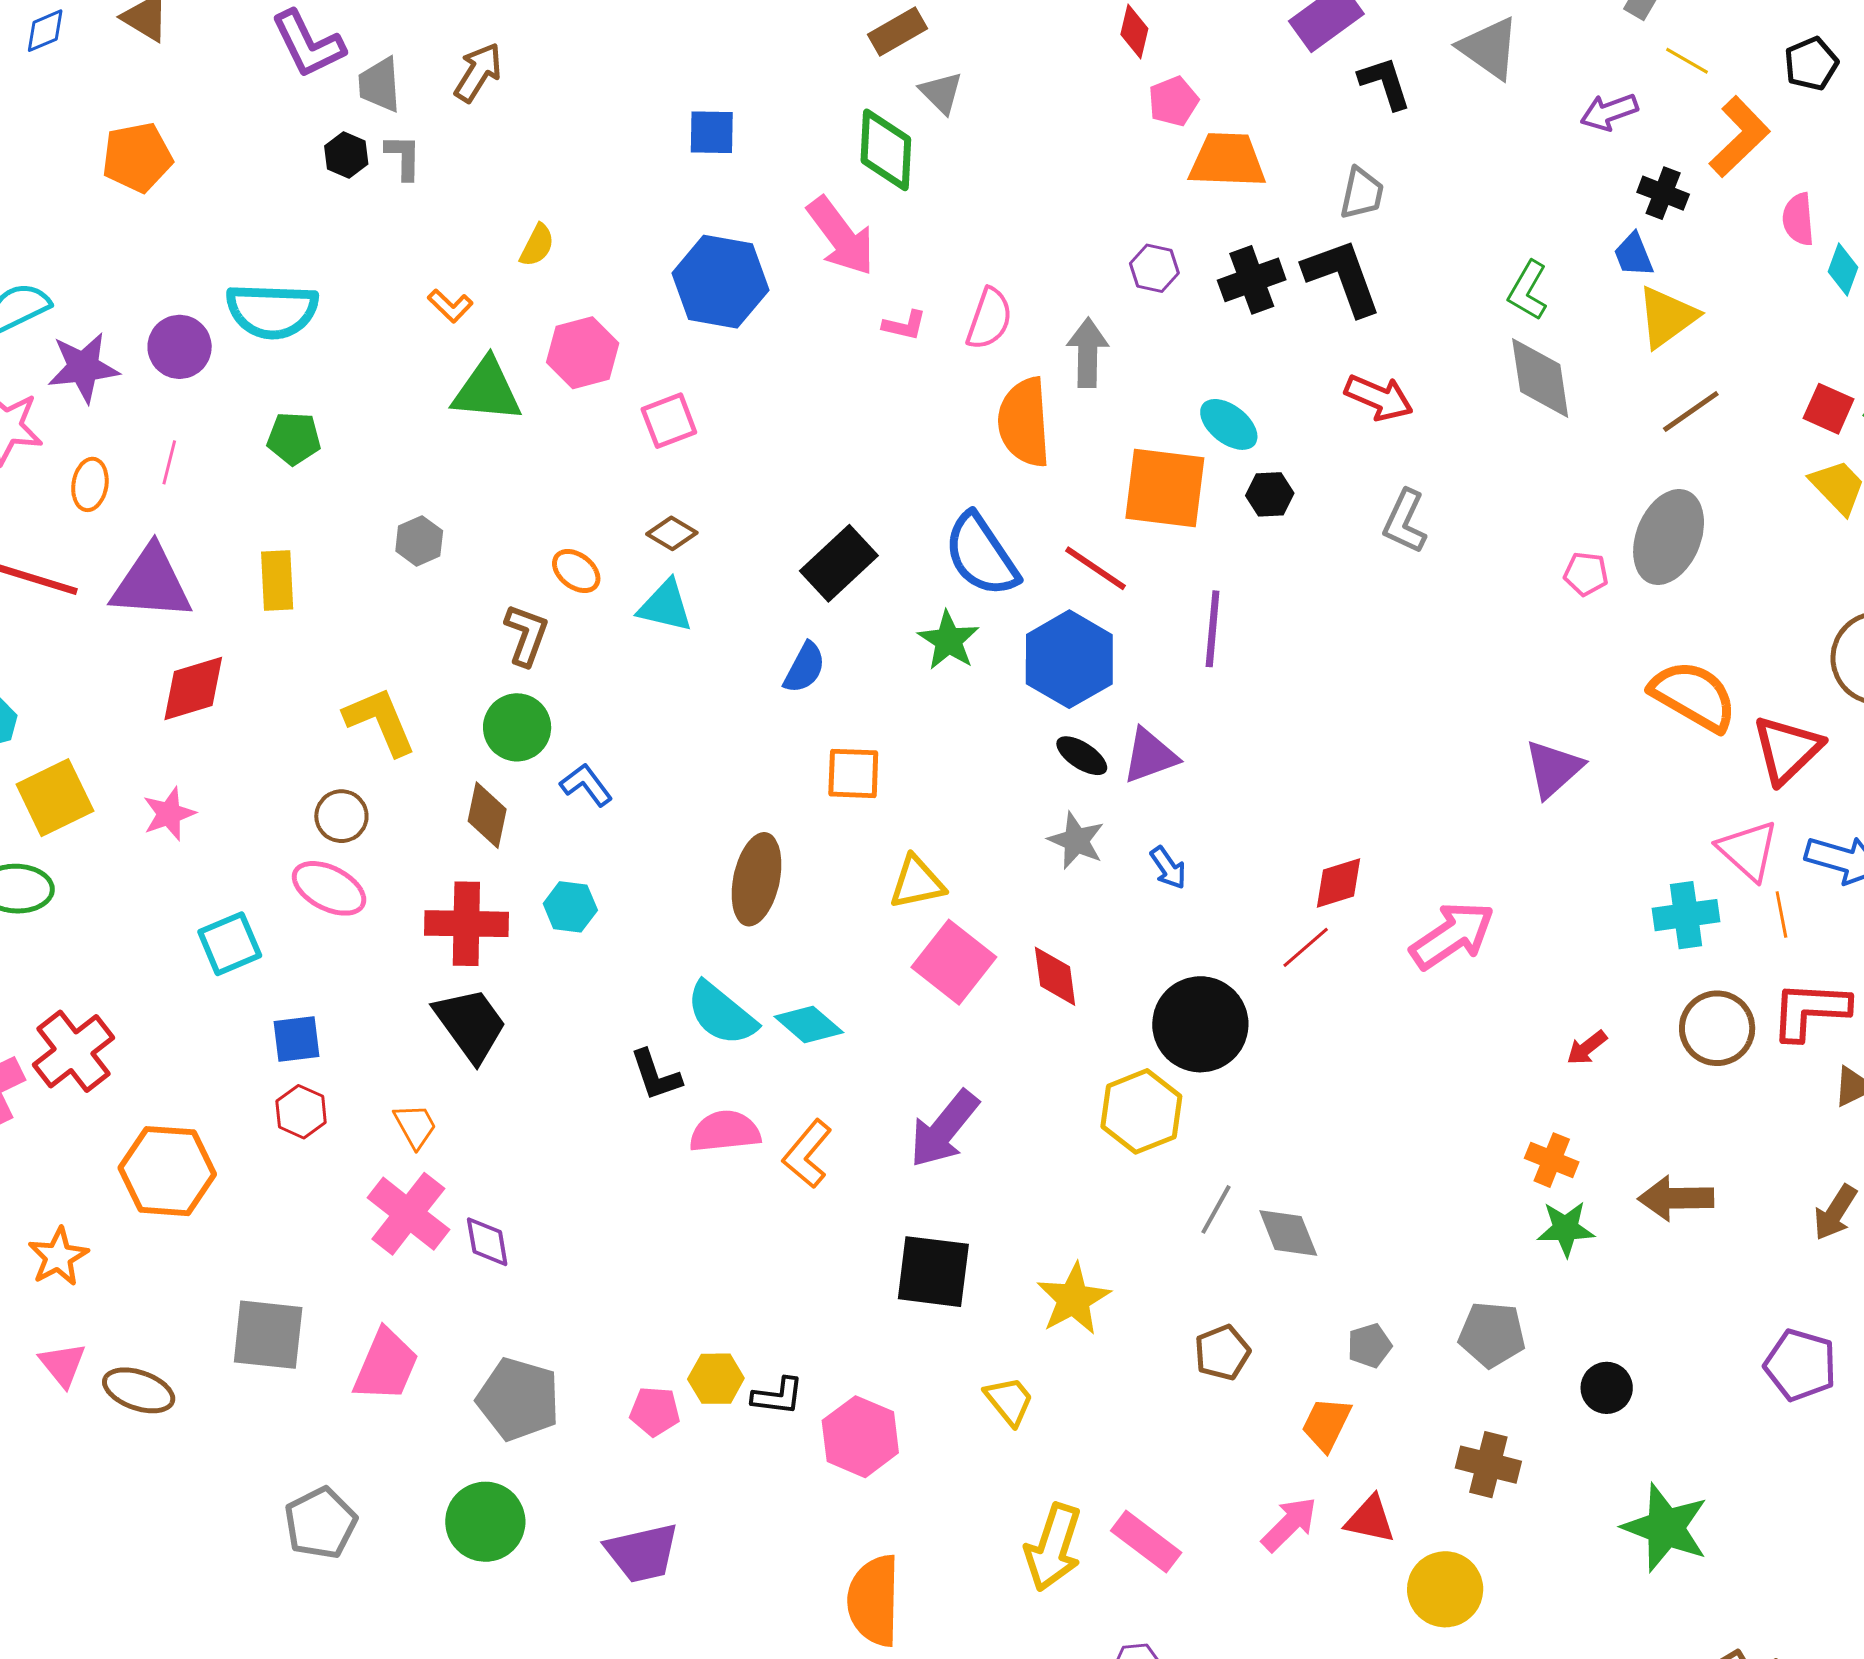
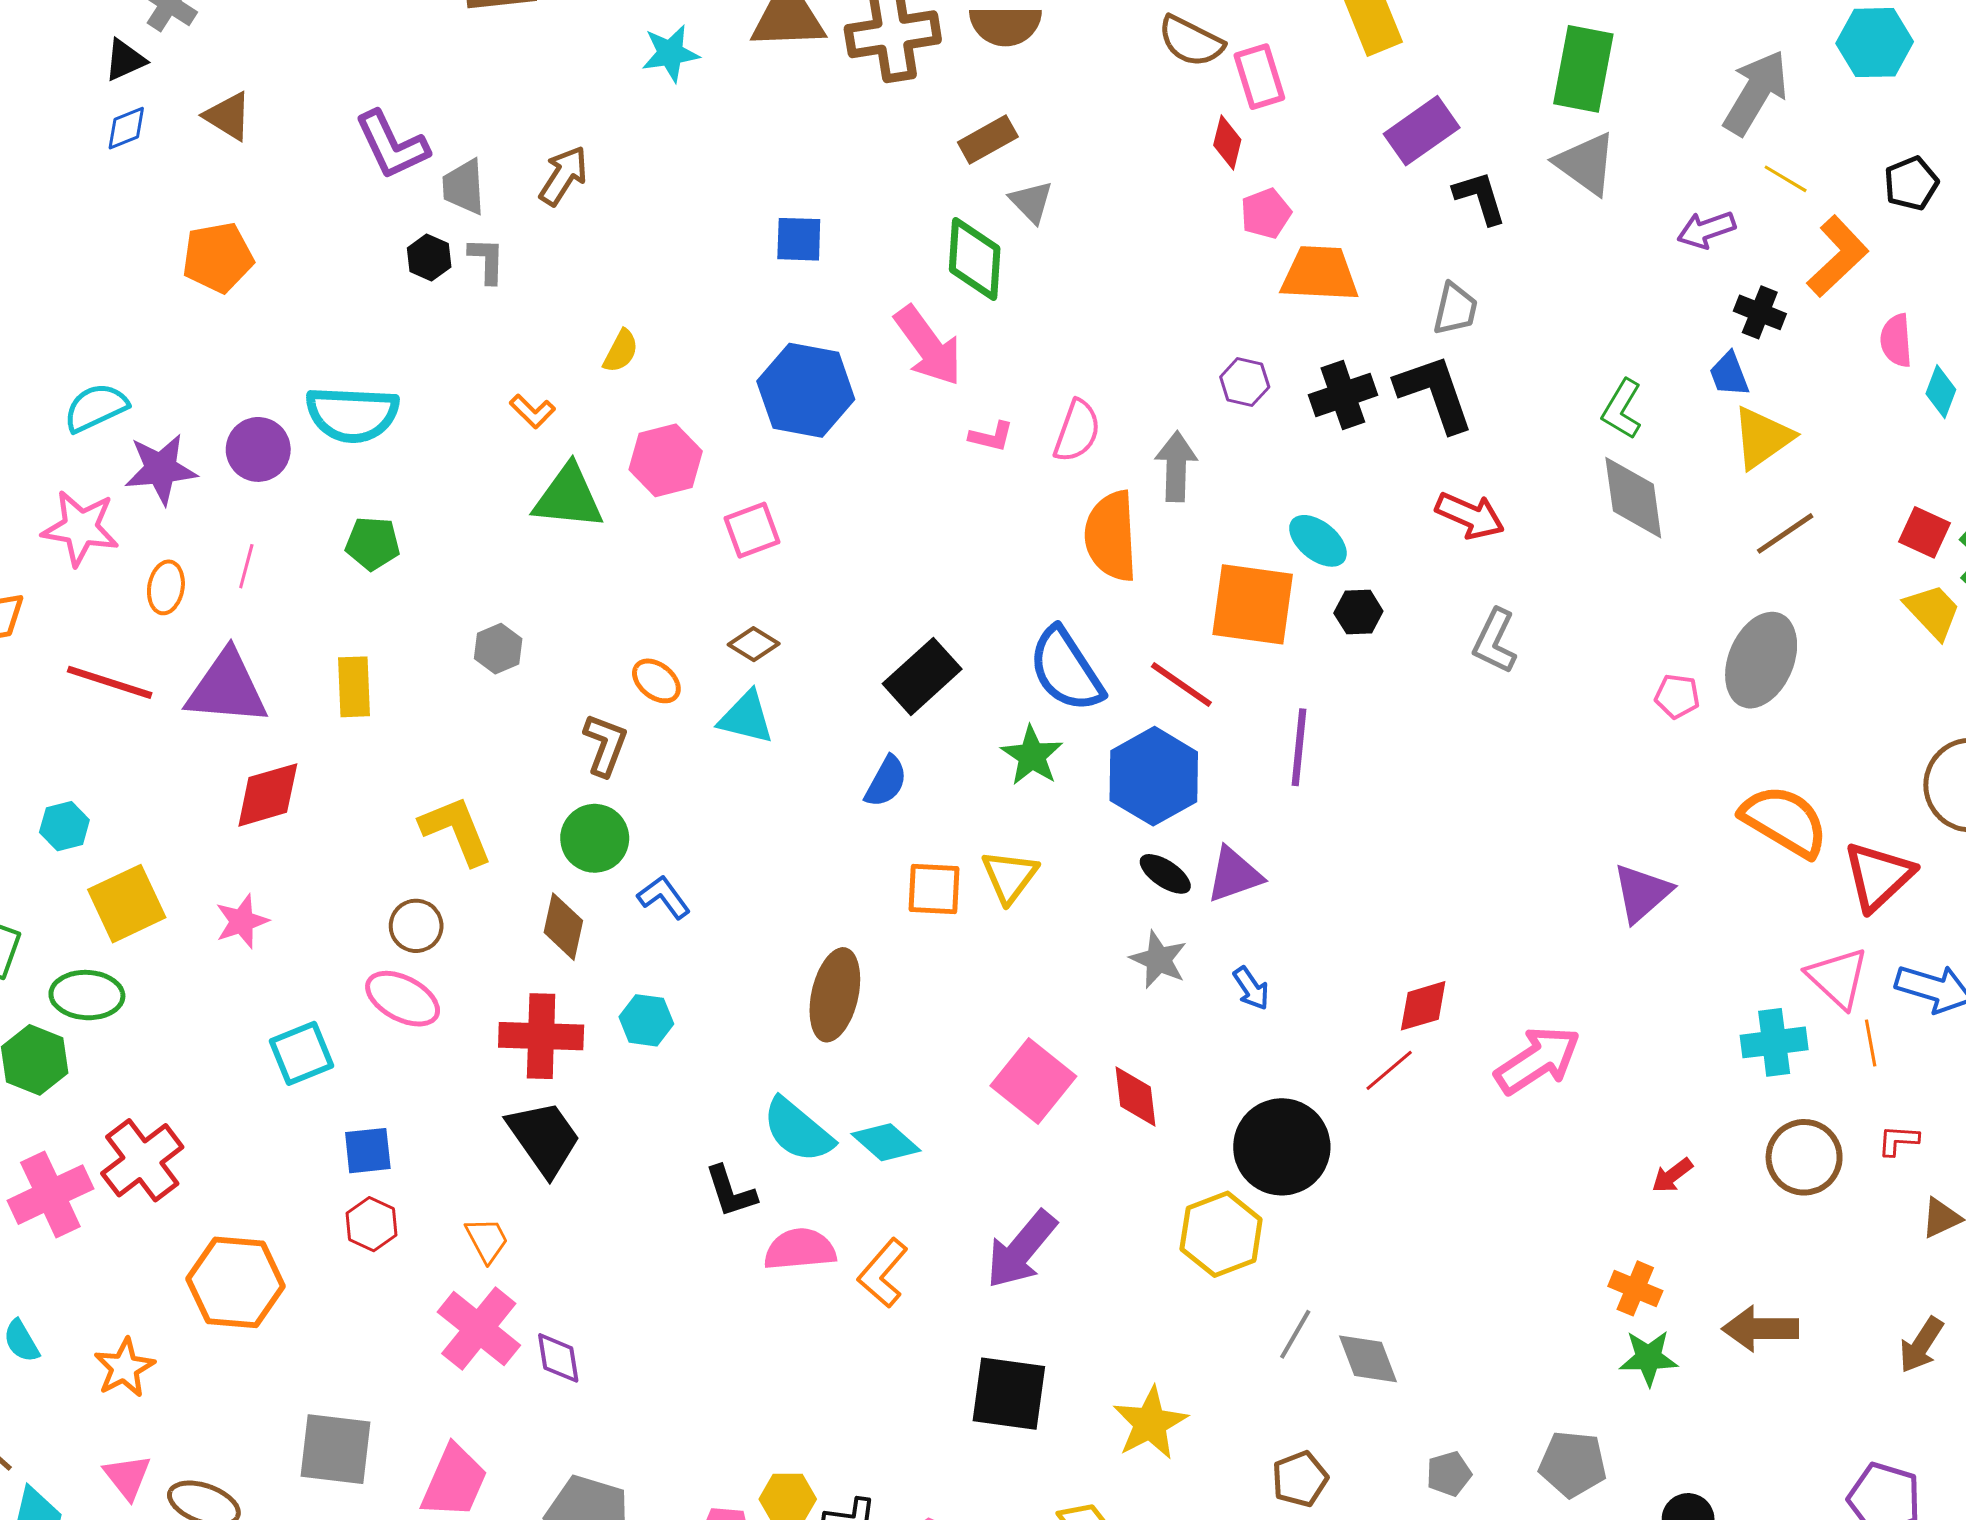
yellow triangle: (917, 883) -> (1010, 876), moved, turned -42
red L-shape: (1810, 1010) -> (1898, 1140), size x0.5

